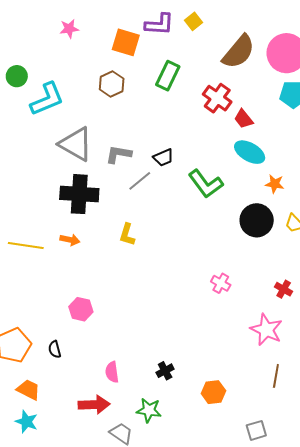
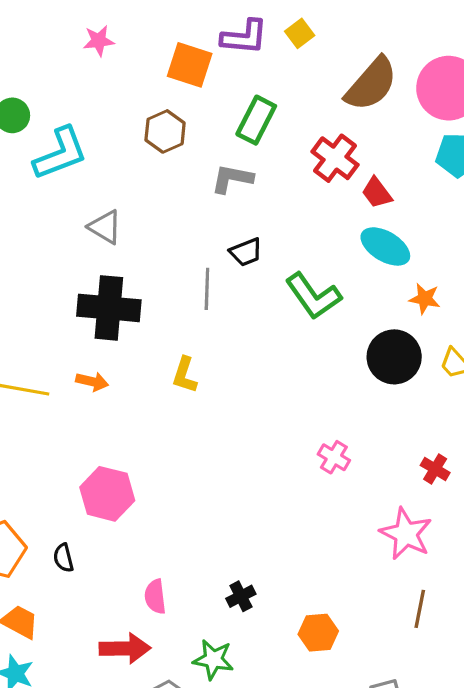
gray triangle: (76, 144) -> (105, 227), size x0.6
gray L-shape: (118, 154) -> (232, 179), moved
gray line: (140, 181) -> (207, 289), turned -50
pink hexagon: (81, 309) -> (107, 494), size x1.4

